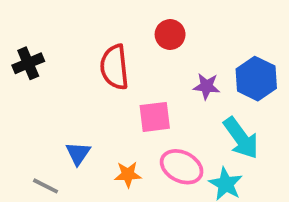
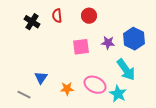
black cross: (28, 63) -> (32, 22), moved, turned -35
red semicircle: (114, 67) -> (57, 16), moved, size x0.6
pink square: (155, 117) -> (81, 47), moved

